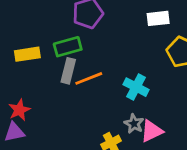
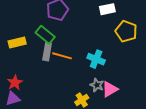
green rectangle: (68, 47) -> (45, 35), turned 60
orange line: (89, 78) -> (62, 56), turned 42

